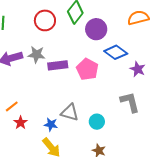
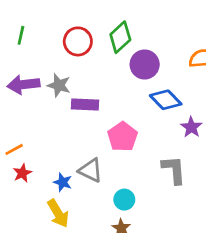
pink pentagon: (87, 69) -> (123, 137), moved
cyan circle: (97, 122) -> (124, 200), moved

